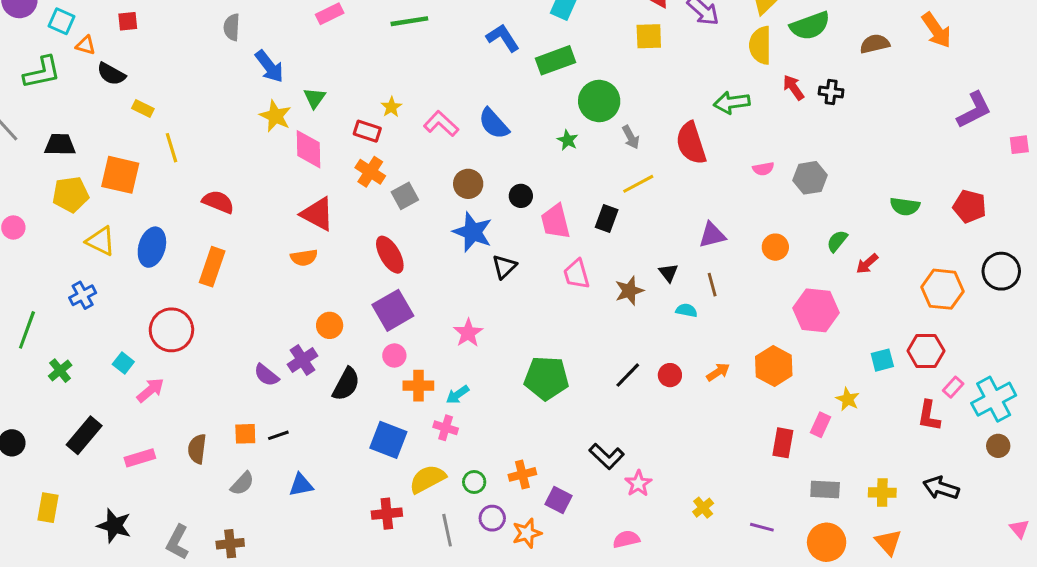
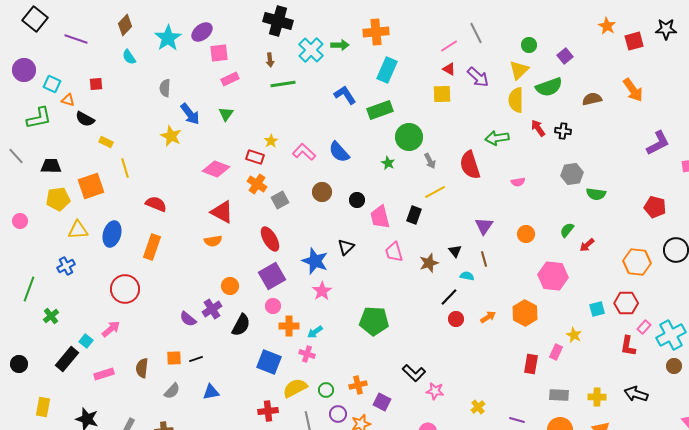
green triangle: (315, 98) -> (226, 114), moved
yellow star: (275, 116) -> (171, 136), moved
pink diamond: (309, 149) -> (216, 169), turned -68
orange square: (120, 175) -> (91, 186), turned -32
gray hexagon: (810, 178) -> (572, 174), moved
green semicircle: (905, 206) -> (596, 194), moved
blue star: (473, 232) -> (315, 261), moved
purple triangle: (712, 235) -> (484, 226), turned -42
yellow triangle: (101, 241) -> (78, 230), turned -30
cyan square: (123, 363) -> (86, 341), moved
black line: (628, 375) -> (449, 297), moved
pink star: (638, 483) -> (435, 391), turned -30

